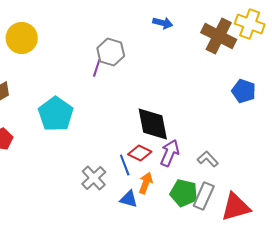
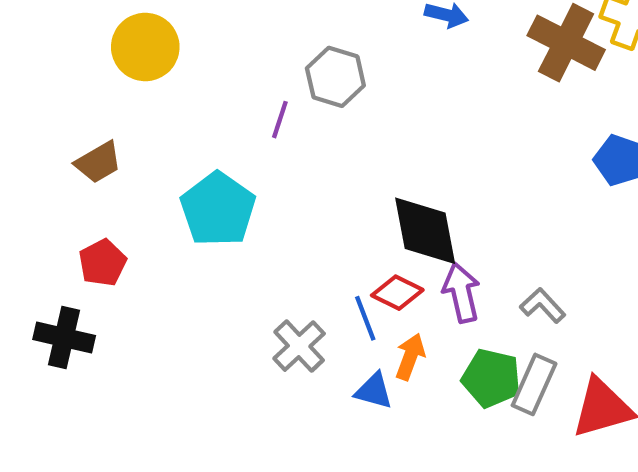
purple line: (97, 68) -> (280, 120), moved
purple arrow: (170, 153) -> (461, 293), turned -36

